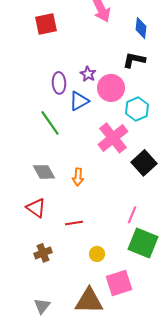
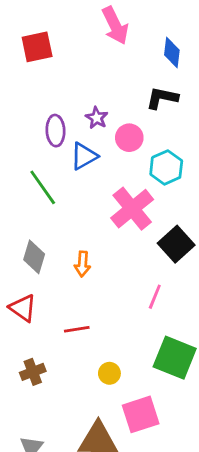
pink circle: (111, 88) -> (129, 138), size x0.7
gray diamond: (44, 172) -> (34, 257), turned 45
pink line: (132, 215) -> (155, 297), moved

